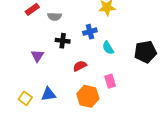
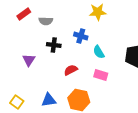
blue cross: (90, 32) -> (81, 36), turned 32
pink rectangle: (110, 81) -> (101, 75), moved, turned -56
blue triangle: (48, 94) -> (49, 100), moved

